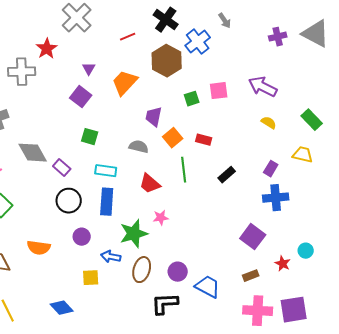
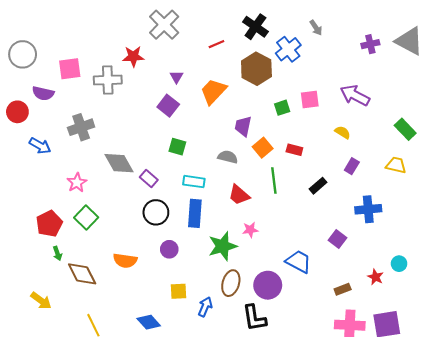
red star: (47, 49) -> (133, 56), turned 30
yellow semicircle: (269, 123) -> (343, 132), moved
purple rectangle: (271, 169) -> (352, 166), moved
purple square: (253, 237) -> (337, 239), moved, size x0.7
blue arrow: (111, 257) -> (205, 307), moved, turned 102
purple circle: (178, 272) -> (268, 285), size x1.4
blue trapezoid: (208, 287) -> (299, 262), moved
black L-shape: (165, 304) -> (254, 318), turned -96

